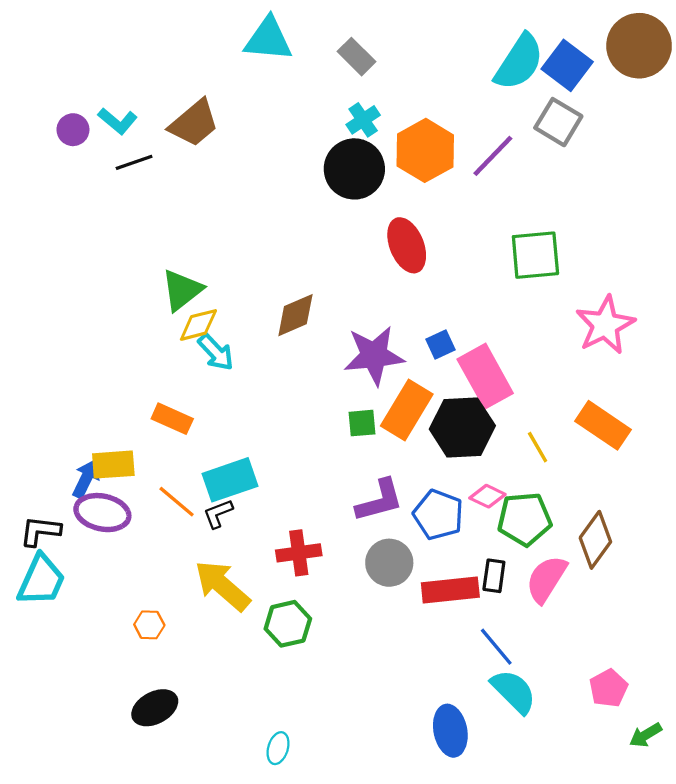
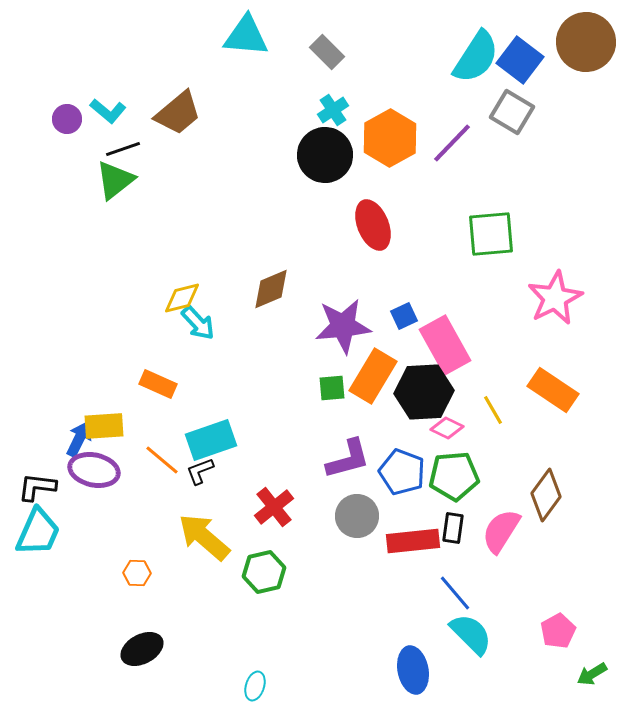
green triangle: (182, 290) -> (115, 180), moved
pink diamond: (487, 496) -> (447, 428), moved
green pentagon: (525, 519) -> (454, 476), moved
red cross: (299, 553) -> (274, 507), turned -30

